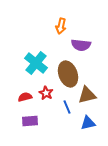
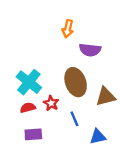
cyan cross: (36, 63) -> (29, 82), moved
brown triangle: (87, 95) -> (106, 97), moved

